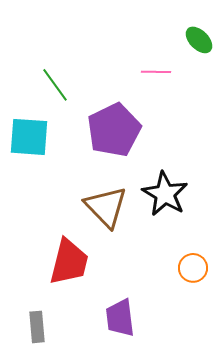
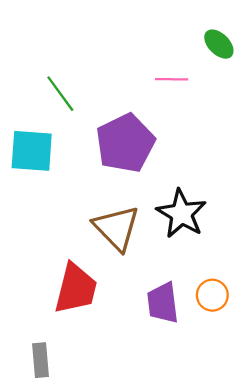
purple trapezoid: (120, 318) -> (163, 303), moved

